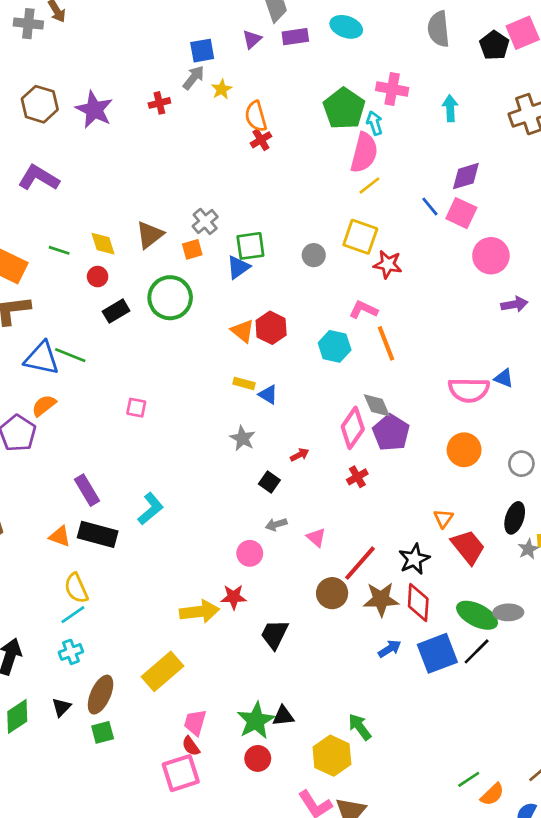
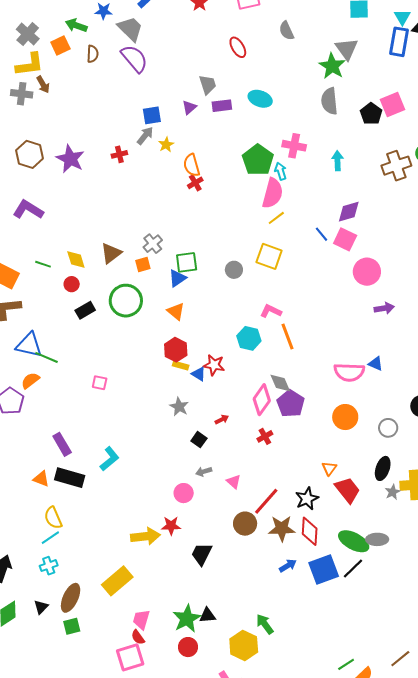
red star: (388, 264) -> (214, 365), moved
red hexagon: (271, 328) -> (176, 350), moved
orange triangle: (243, 331) -> (176, 311), moved
green line: (70, 355) -> (47, 357), moved

